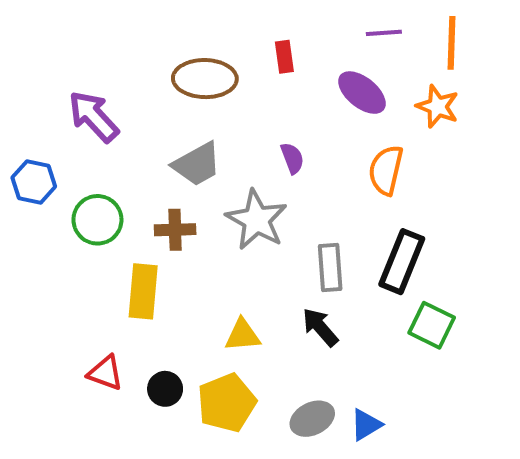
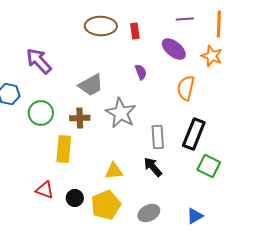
brown ellipse: (205, 79) -> (101, 26), moved
purple semicircle: (292, 158) -> (141, 72), moved
blue triangle: (366, 425) -> (195, 216), moved

